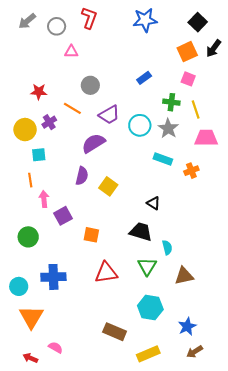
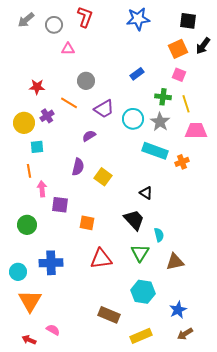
black square: (198, 22) -> (188, 21), turned -36
purple semicircle: (93, 143) -> (89, 136), size x0.6
cyan rectangle: (163, 159) -> (155, 151), size x1.4
purple square: (63, 216) -> (60, 205), turned 36
black trapezoid: (141, 232) -> (134, 220), turned 30

